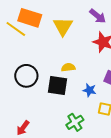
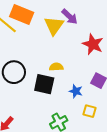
purple arrow: (98, 16) -> (70, 17), moved

